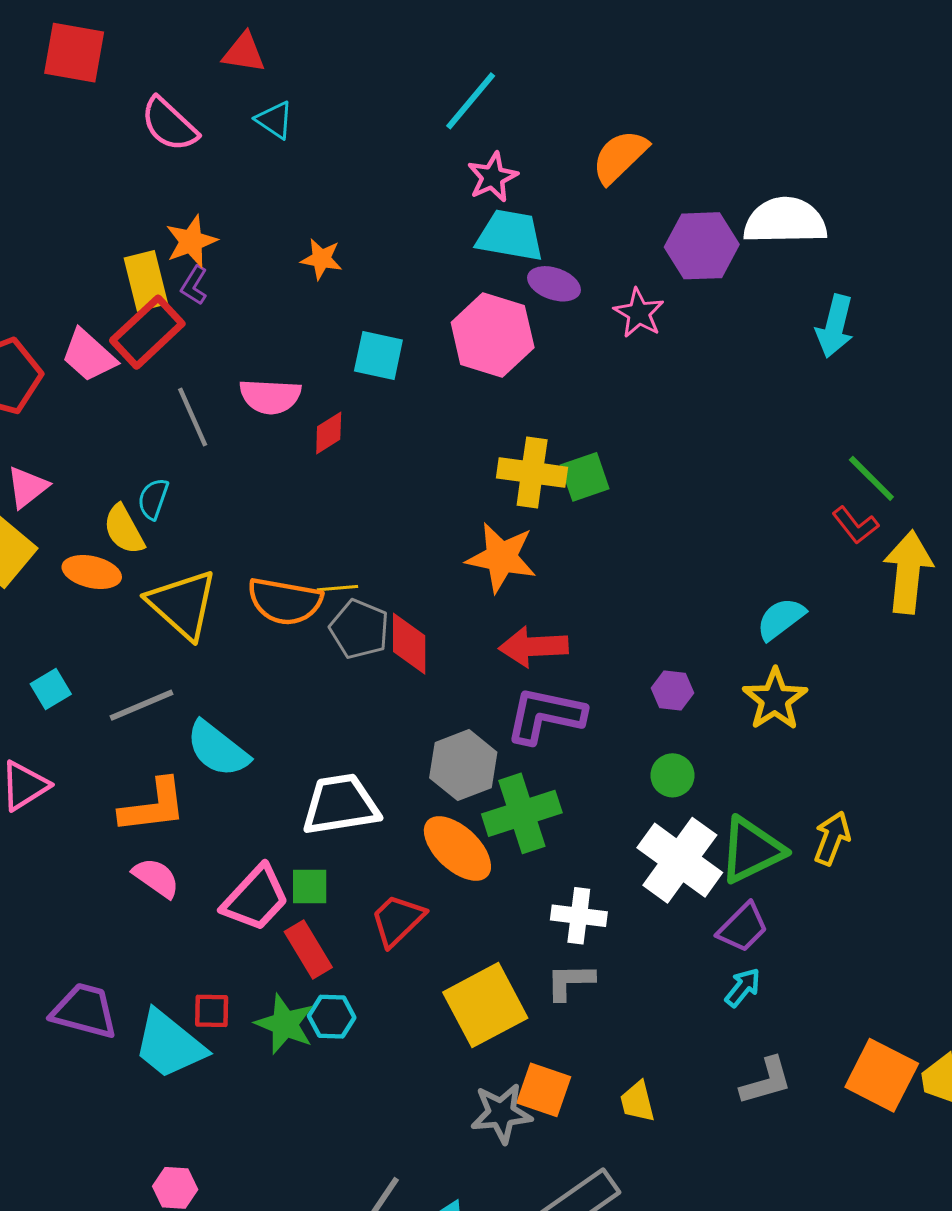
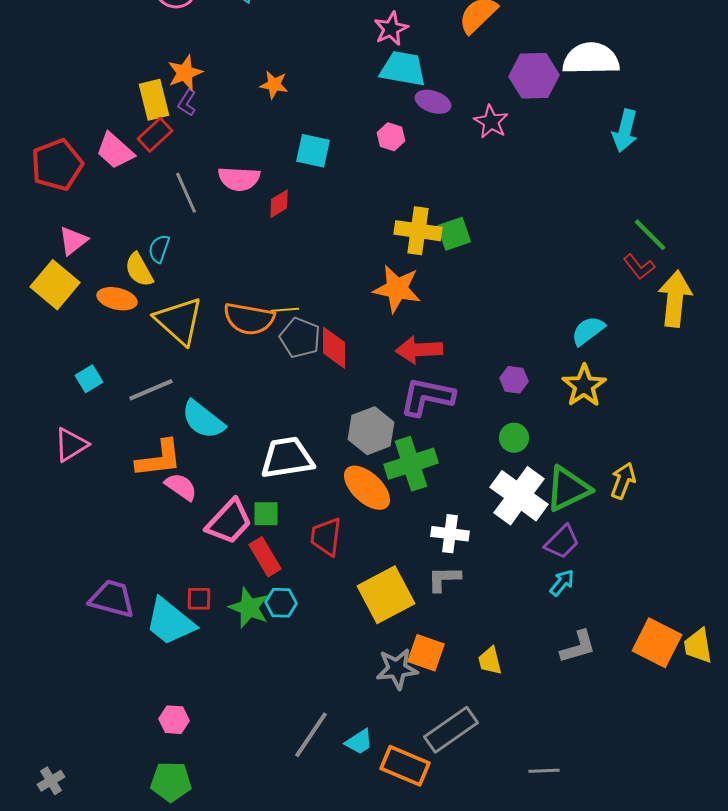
red rectangle: (147, 332) -> (155, 135), size x0.7
pink hexagon: (493, 335) -> (391, 137), size x0.5
pink semicircle: (156, 878) -> (181, 487), moved
red trapezoid: (397, 920) -> (326, 537), turned -39

